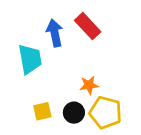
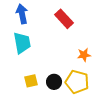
blue arrow: (55, 33) -> (22, 14), moved
orange star: (89, 85) -> (84, 55), moved

